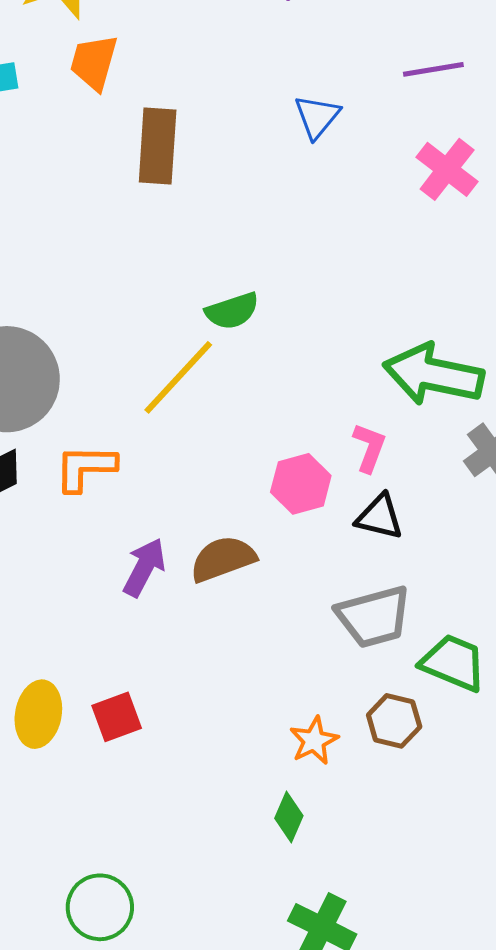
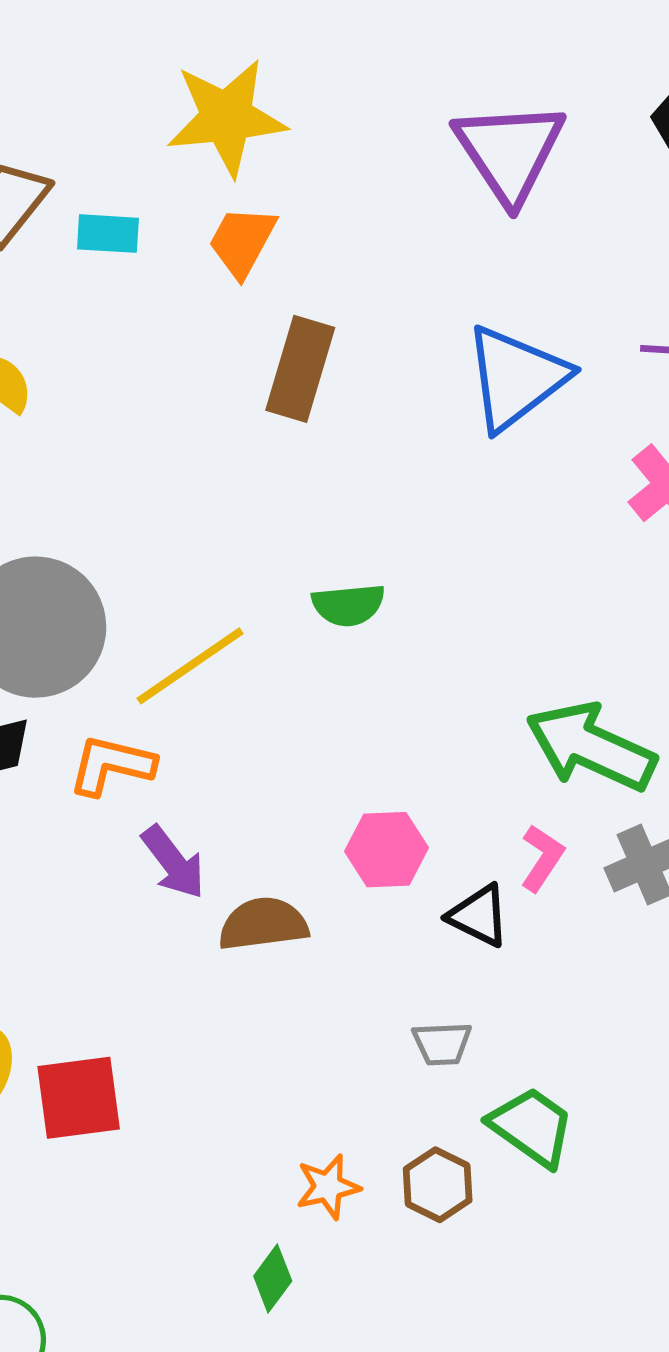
blue triangle: (317, 117) -> (516, 378), size x1.8
yellow line: (178, 377) -> (190, 666), moved
pink L-shape: (369, 448) -> (542, 858), moved
purple arrow: (144, 567) -> (173, 862), moved, turned 102
gray trapezoid: (374, 617) -> (442, 1044), size x0.6
red square: (117, 717) -> (79, 1098), size x1.4

